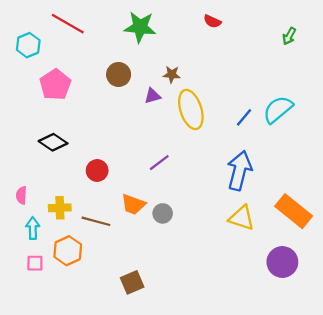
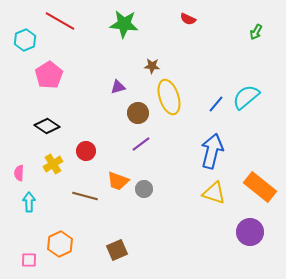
brown circle: (119, 74) -> (138, 113), moved
purple triangle: (152, 96) -> (118, 87), moved
yellow cross: (60, 208) -> (53, 164), moved, turned -30
orange hexagon: (68, 251) -> (60, 244), moved
pink square: (35, 263) -> (29, 260), moved

